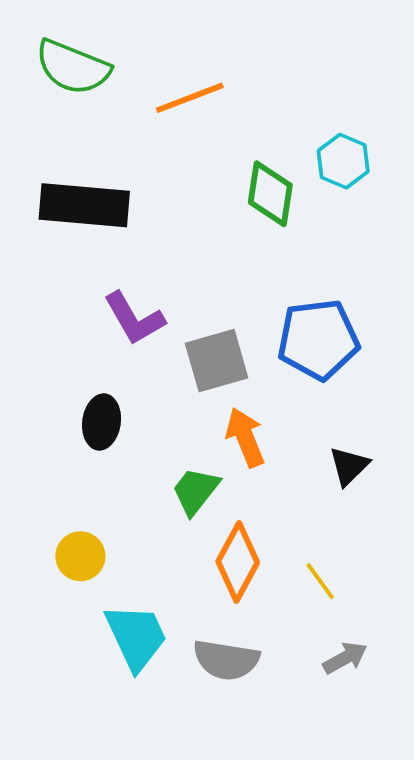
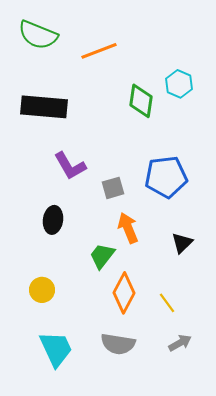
gray square: (217, 361) -> (113, 188), size x0.7
cyan trapezoid: (136, 637) -> (56, 349), moved

